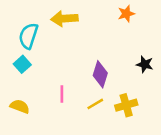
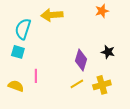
cyan square: (22, 64) -> (18, 52), turned -32
black star: (145, 64) -> (108, 52), moved
pink line: (62, 94) -> (36, 76), moved

